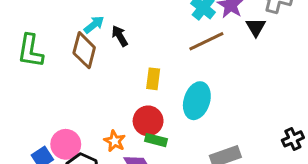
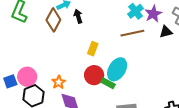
black triangle: (256, 27) -> (166, 32), turned 32
red circle: (148, 121) -> (94, 75), moved
green rectangle: (156, 140) -> (108, 83), moved

